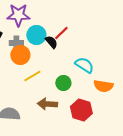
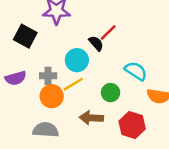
cyan circle: (36, 35) -> (77, 60), moved
gray cross: (16, 43) -> (48, 76), moved
orange circle: (20, 55) -> (52, 96), moved

